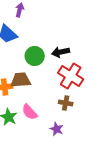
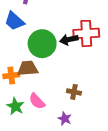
green circle: (35, 56) -> (42, 44), size x1.4
red cross: (71, 76) -> (86, 33), moved, turned -35

